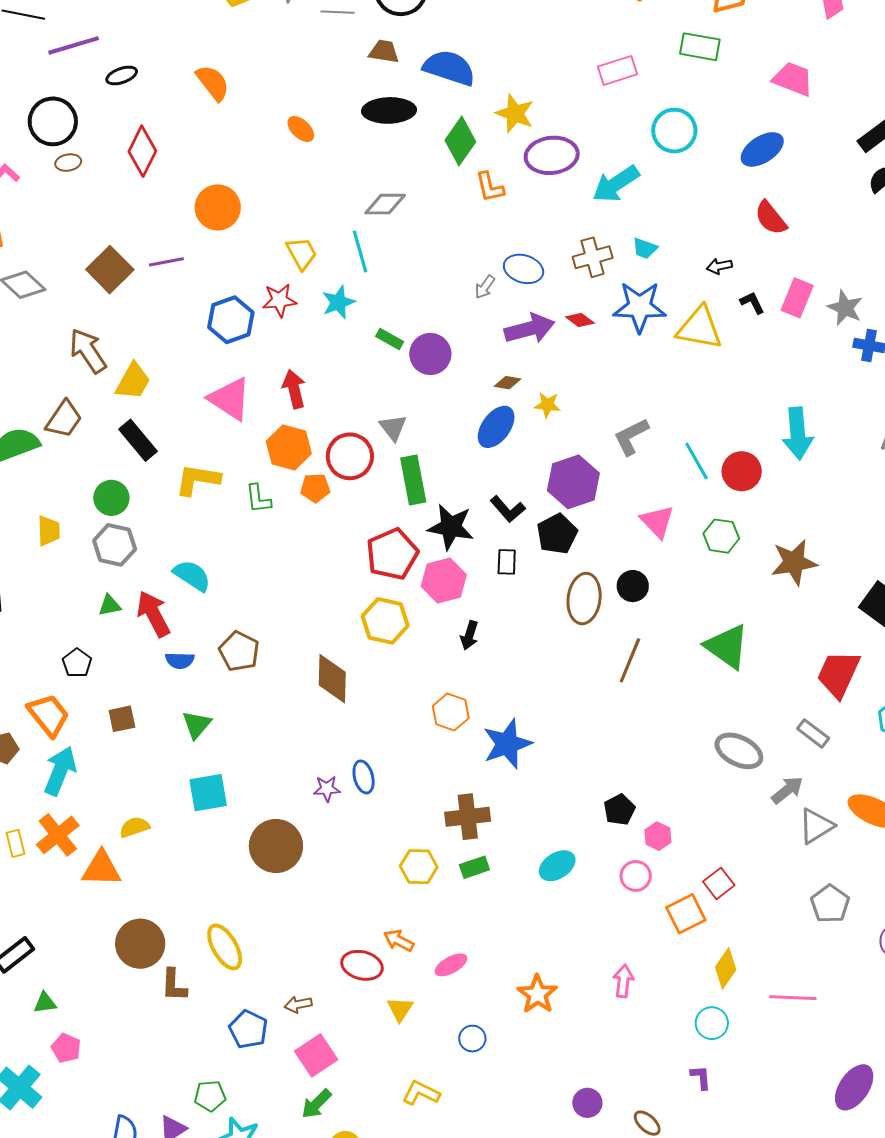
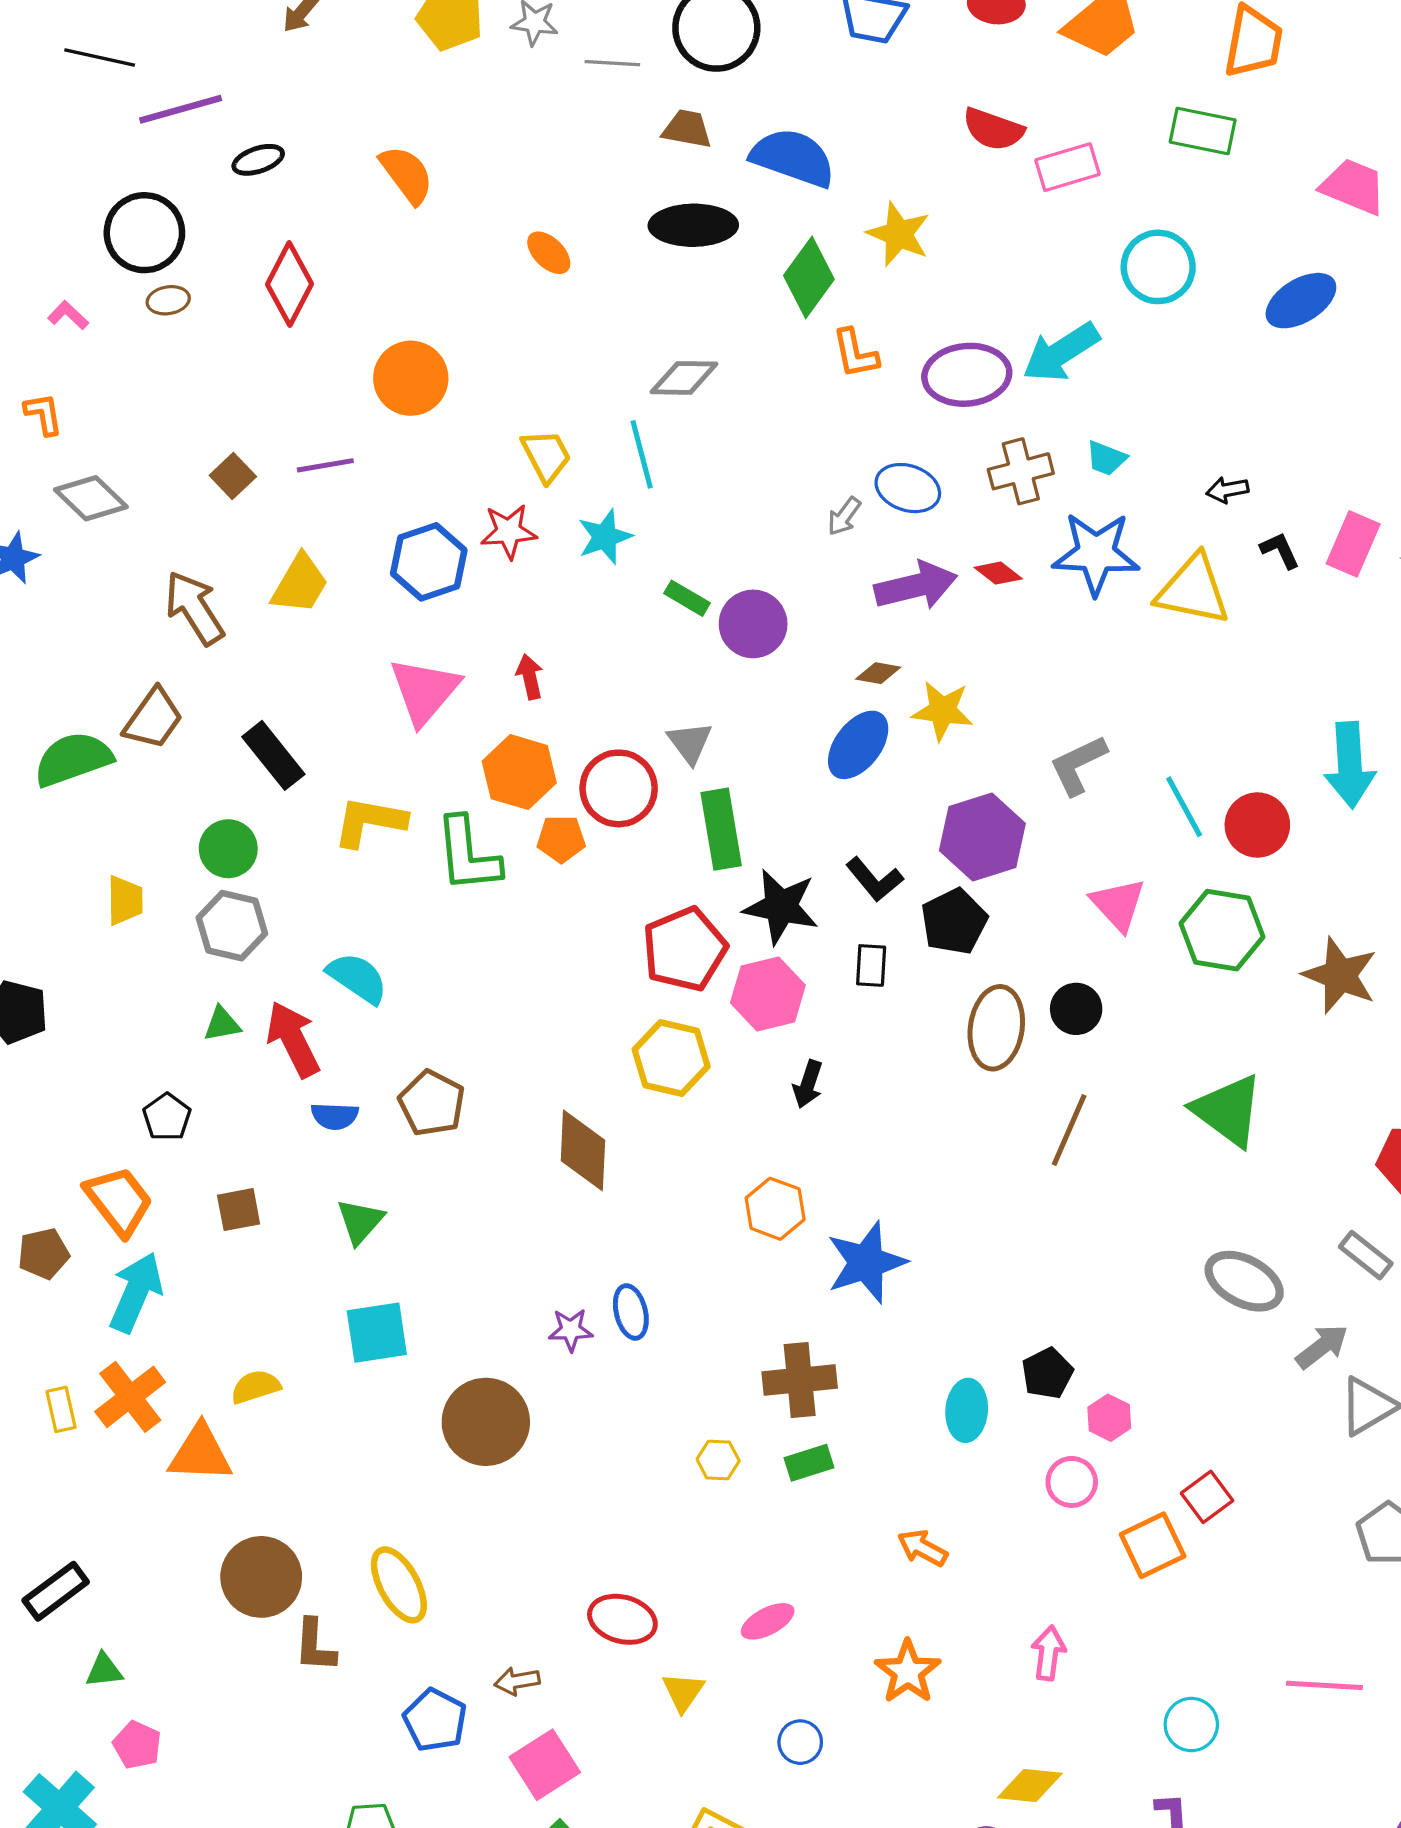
purple ellipse: (552, 155) -> (967, 375), moved
red semicircle: (771, 218) -> (993, 129), moved, turned -33
brown square: (110, 270) -> (233, 476), size x0.6
yellow trapezoid: (133, 381) -> (300, 584), moved
red arrow: (294, 389) -> (530, 677), size x0.7
pink triangle: (230, 399) -> (424, 691), turned 36
yellow star: (547, 405) -> (942, 711), size x1.4
green L-shape: (258, 499) -> (468, 855), size x1.6
green hexagon: (721, 536) -> (1222, 930), size x1.4
brown star: (794, 562) -> (1340, 975), turned 30
cyan ellipse: (557, 866) -> (967, 1410), moved, turned -54
yellow hexagon: (419, 867) -> (718, 1460), size x0.7
orange arrow: (399, 941) -> (922, 1548), moved
yellow diamond: (726, 968) -> (1030, 1786), moved, turned 60

